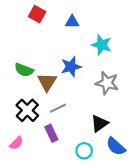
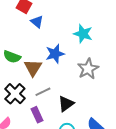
blue triangle: (72, 22) -> (37, 22), moved, turned 40
gray star: (107, 83) -> (88, 69), turned 30
black triangle: (99, 123) -> (66, 104), moved

